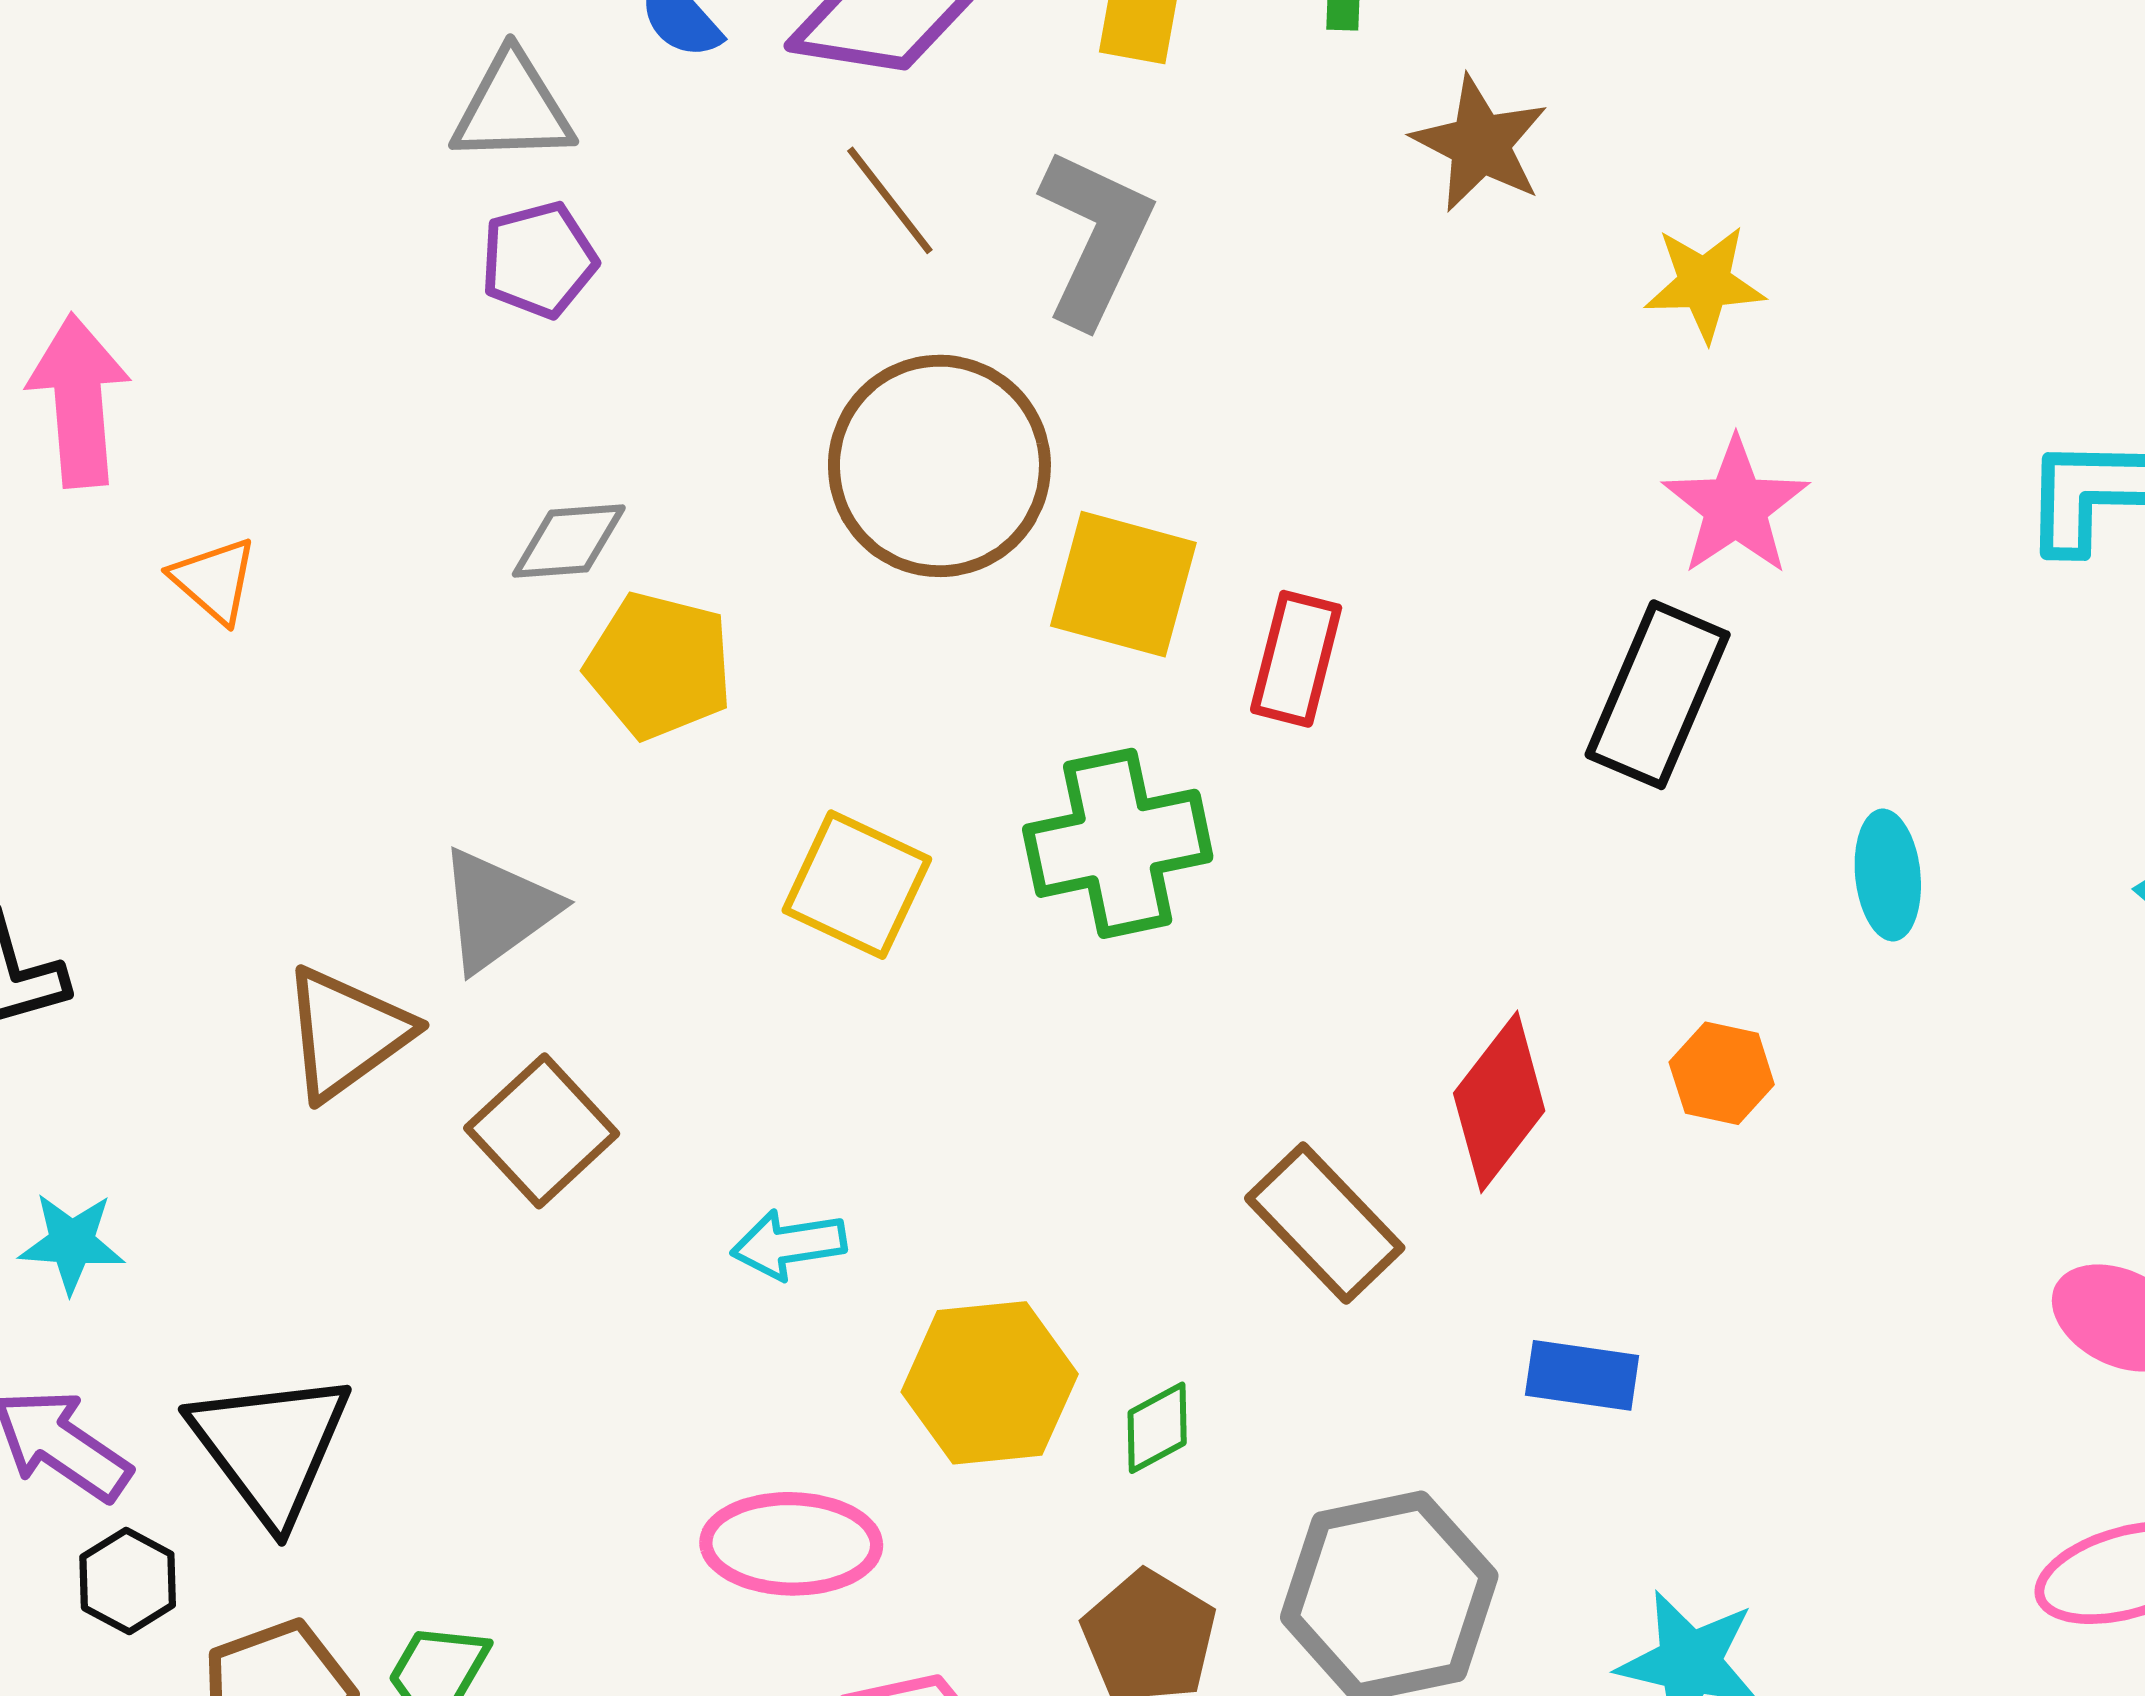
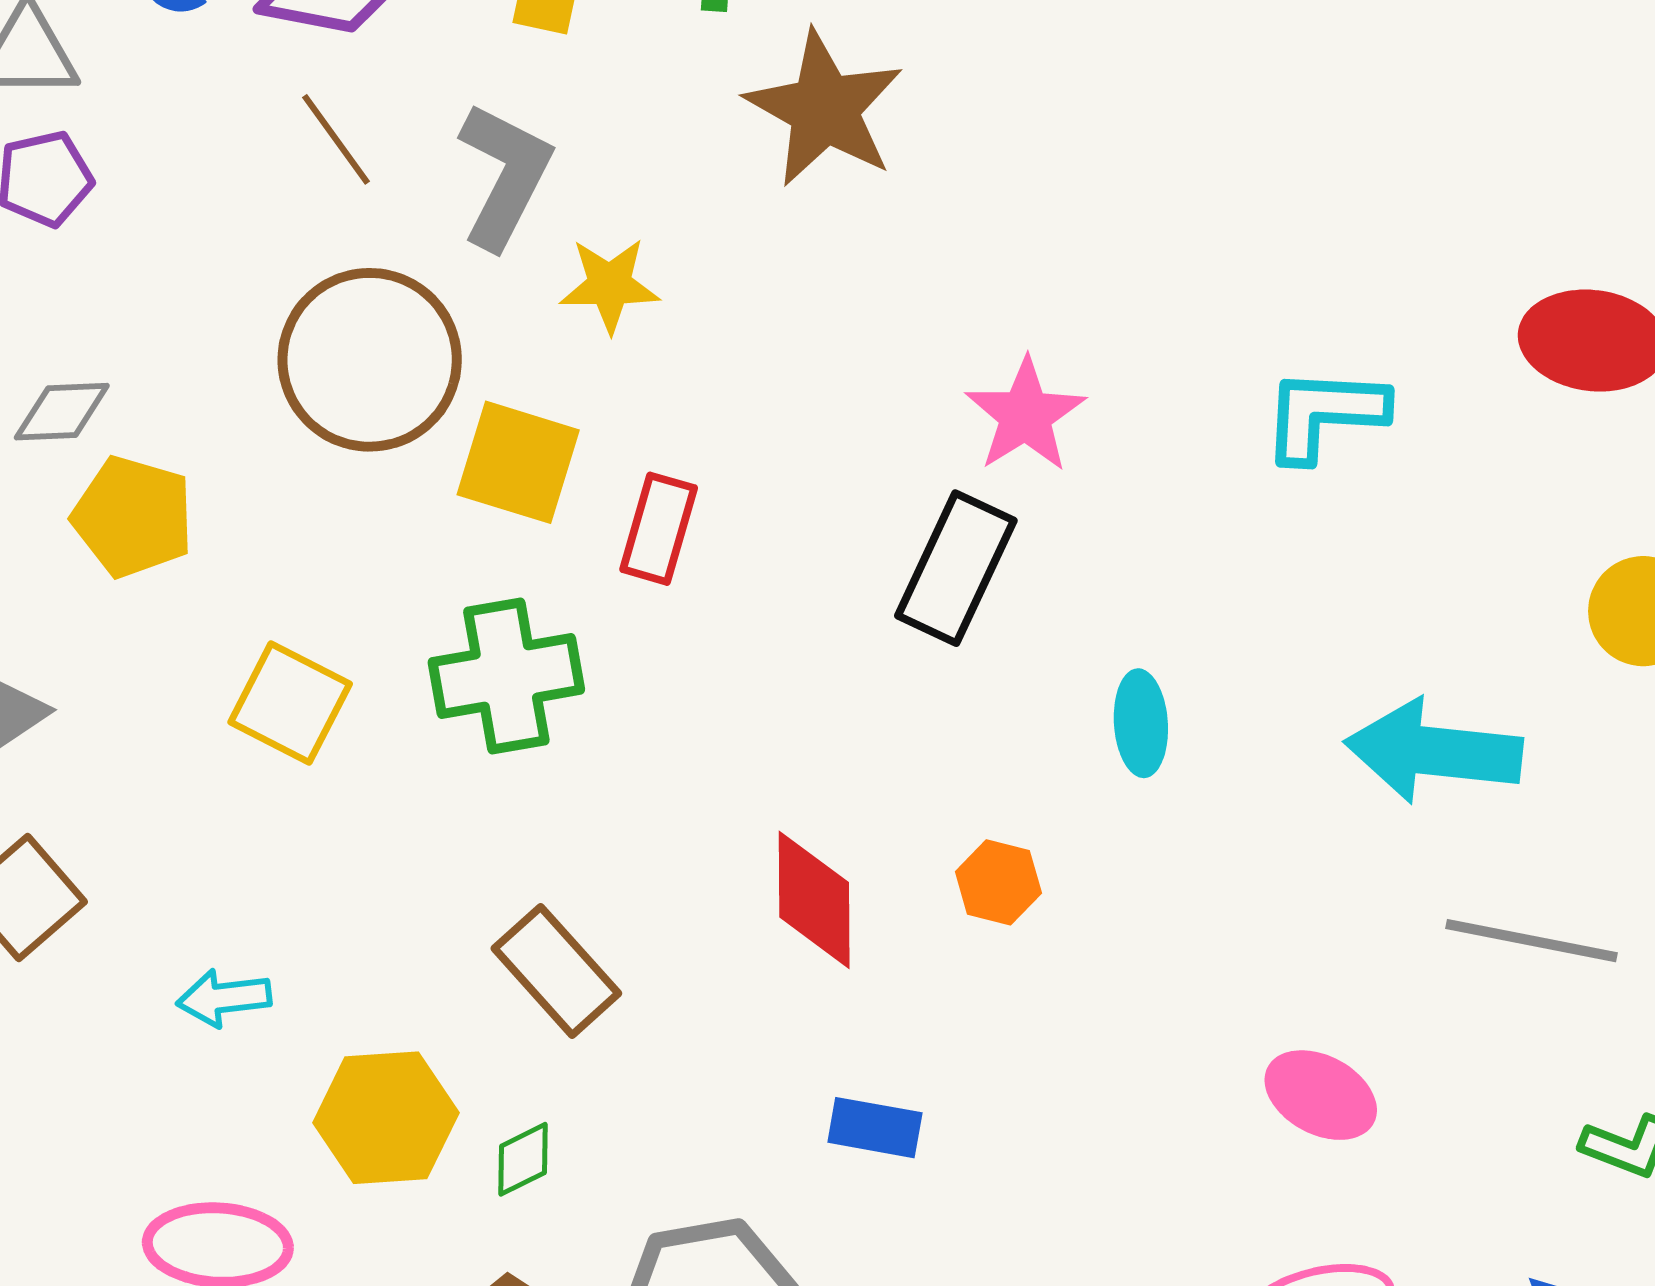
brown star: (1480, 144) -> (824, 109), size x1.4
yellow star: (1704, 283) -> (610, 285), moved
red diamond: (1499, 1102) -> (814, 900), turned -40
brown rectangle: (1325, 1223) -> (556, 971), moved

